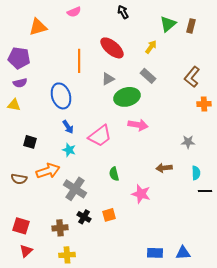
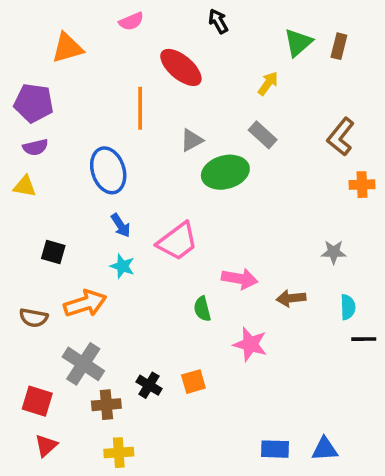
red ellipse: (112, 48) -> (181, 67), moved
pink arrow: (138, 125) -> (240, 279), moved
gray cross: (75, 189) -> (83, 364), moved

